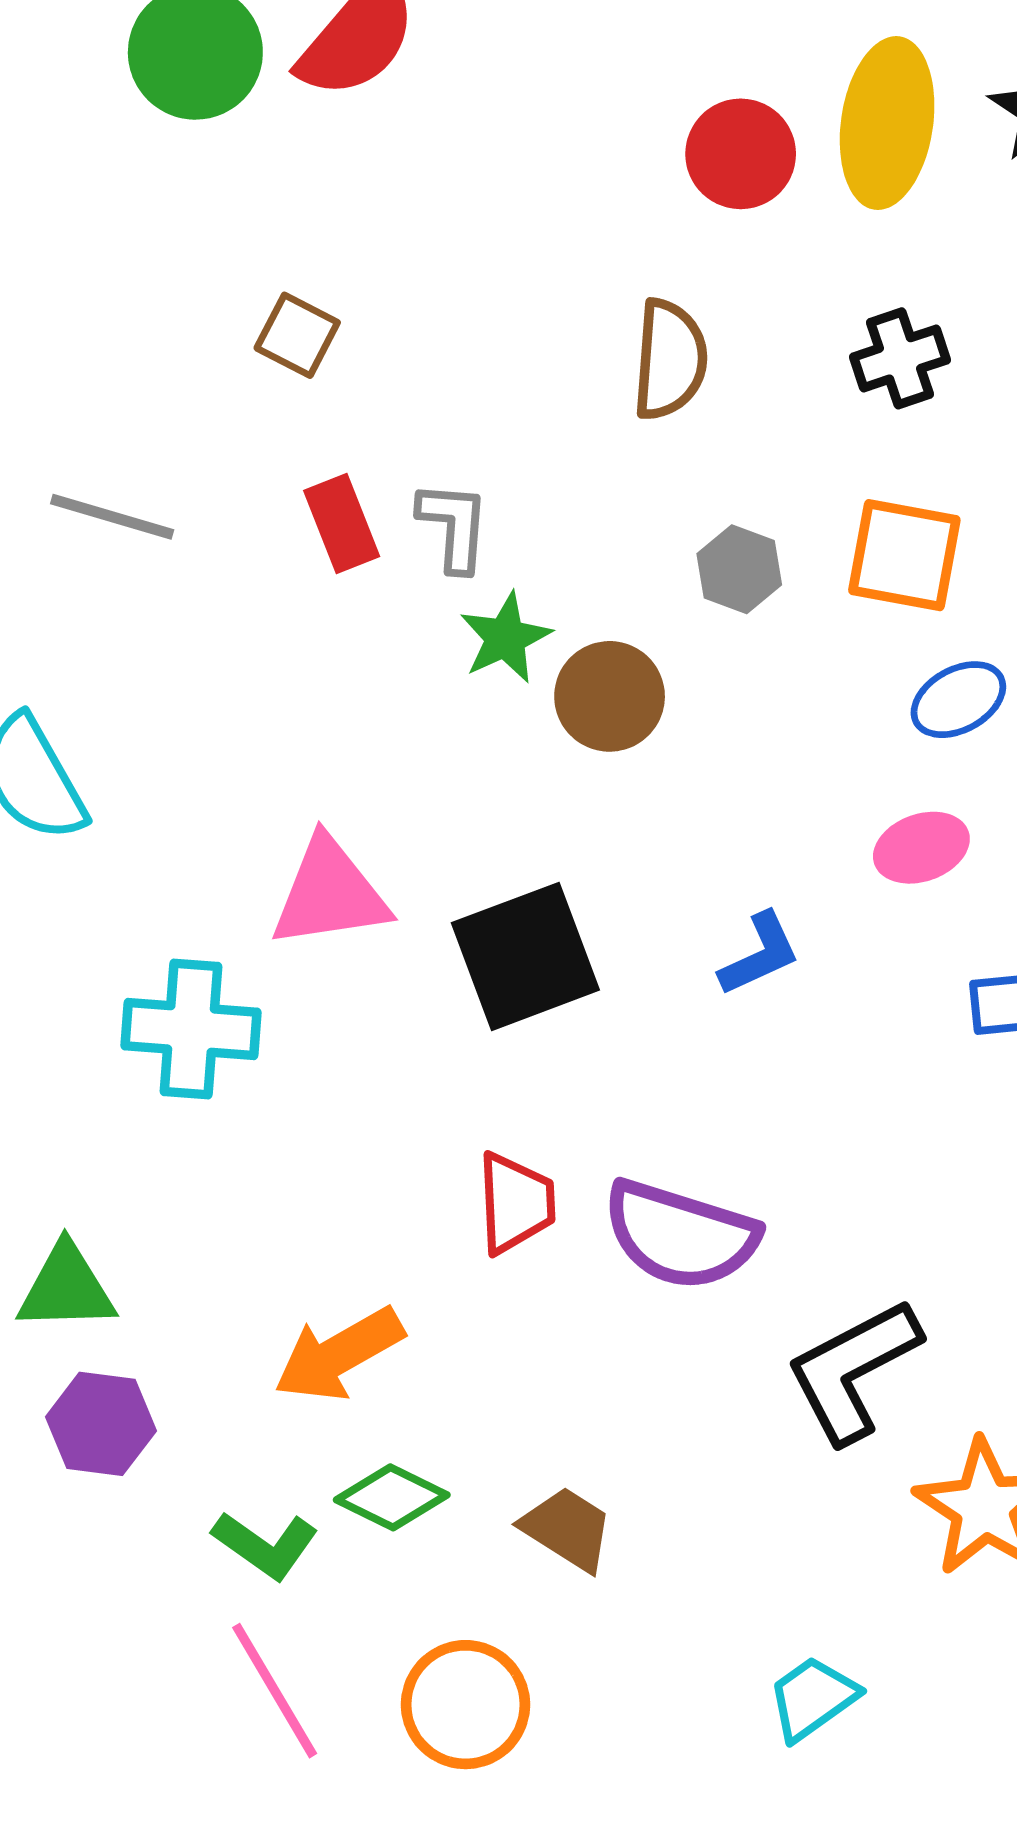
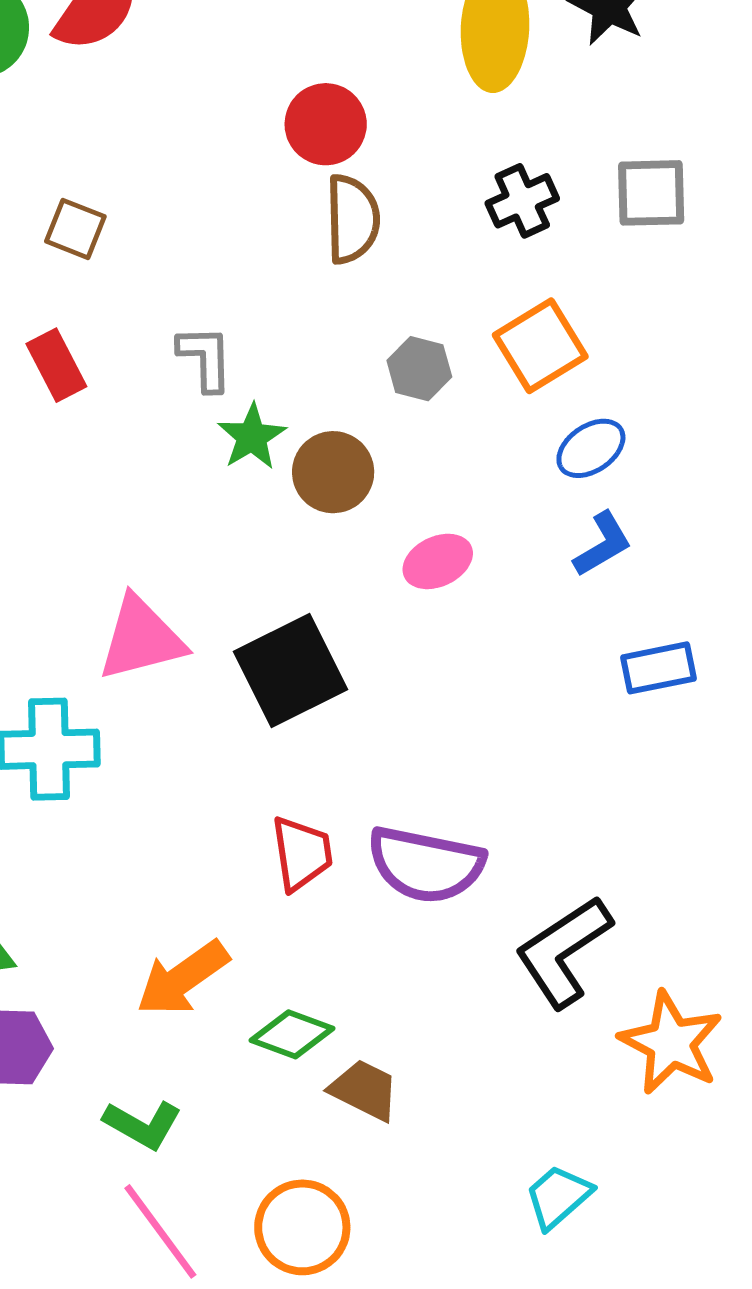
red circle: (741, 154) -> (326, 124), moved
red rectangle: (342, 524) -> (56, 365), moved
orange square: (904, 555) -> (540, 346), turned -36
pink ellipse: (921, 848) -> (438, 561), moved
blue L-shape: (760, 954) -> (603, 544), moved
green diamond: (392, 1497) -> (292, 1034), moved

